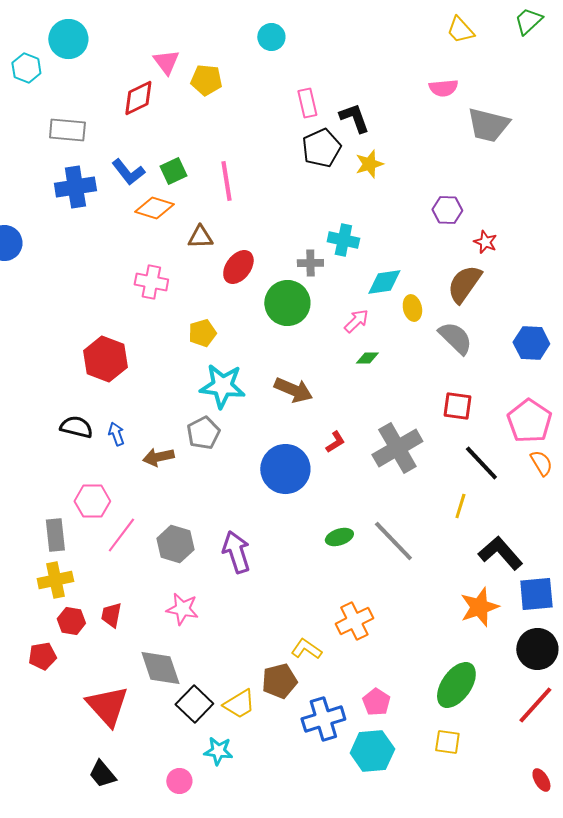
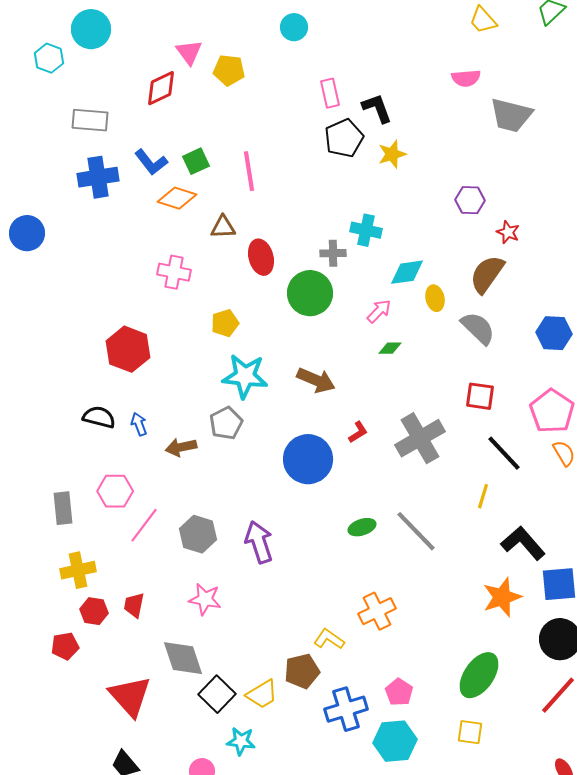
red ellipse: (238, 267) -> (261, 257), turned -52
gray rectangle: (55, 535) -> (63, 508), moved

